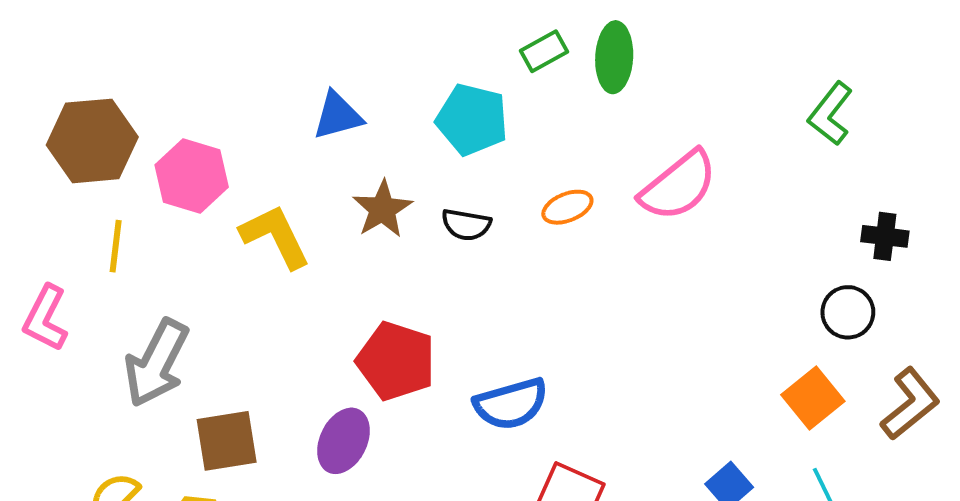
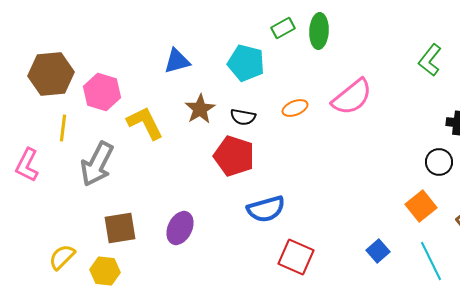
red pentagon: (396, 361) -> (234, 156), moved
gray arrow: (157, 363) -> (97, 164), moved

